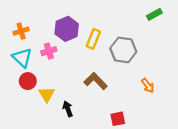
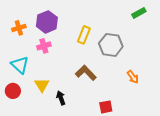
purple hexagon: (67, 29) -> (47, 22), moved
cyan triangle: (22, 58) -> (20, 65), moved
red circle: (28, 81) -> (13, 91), moved

